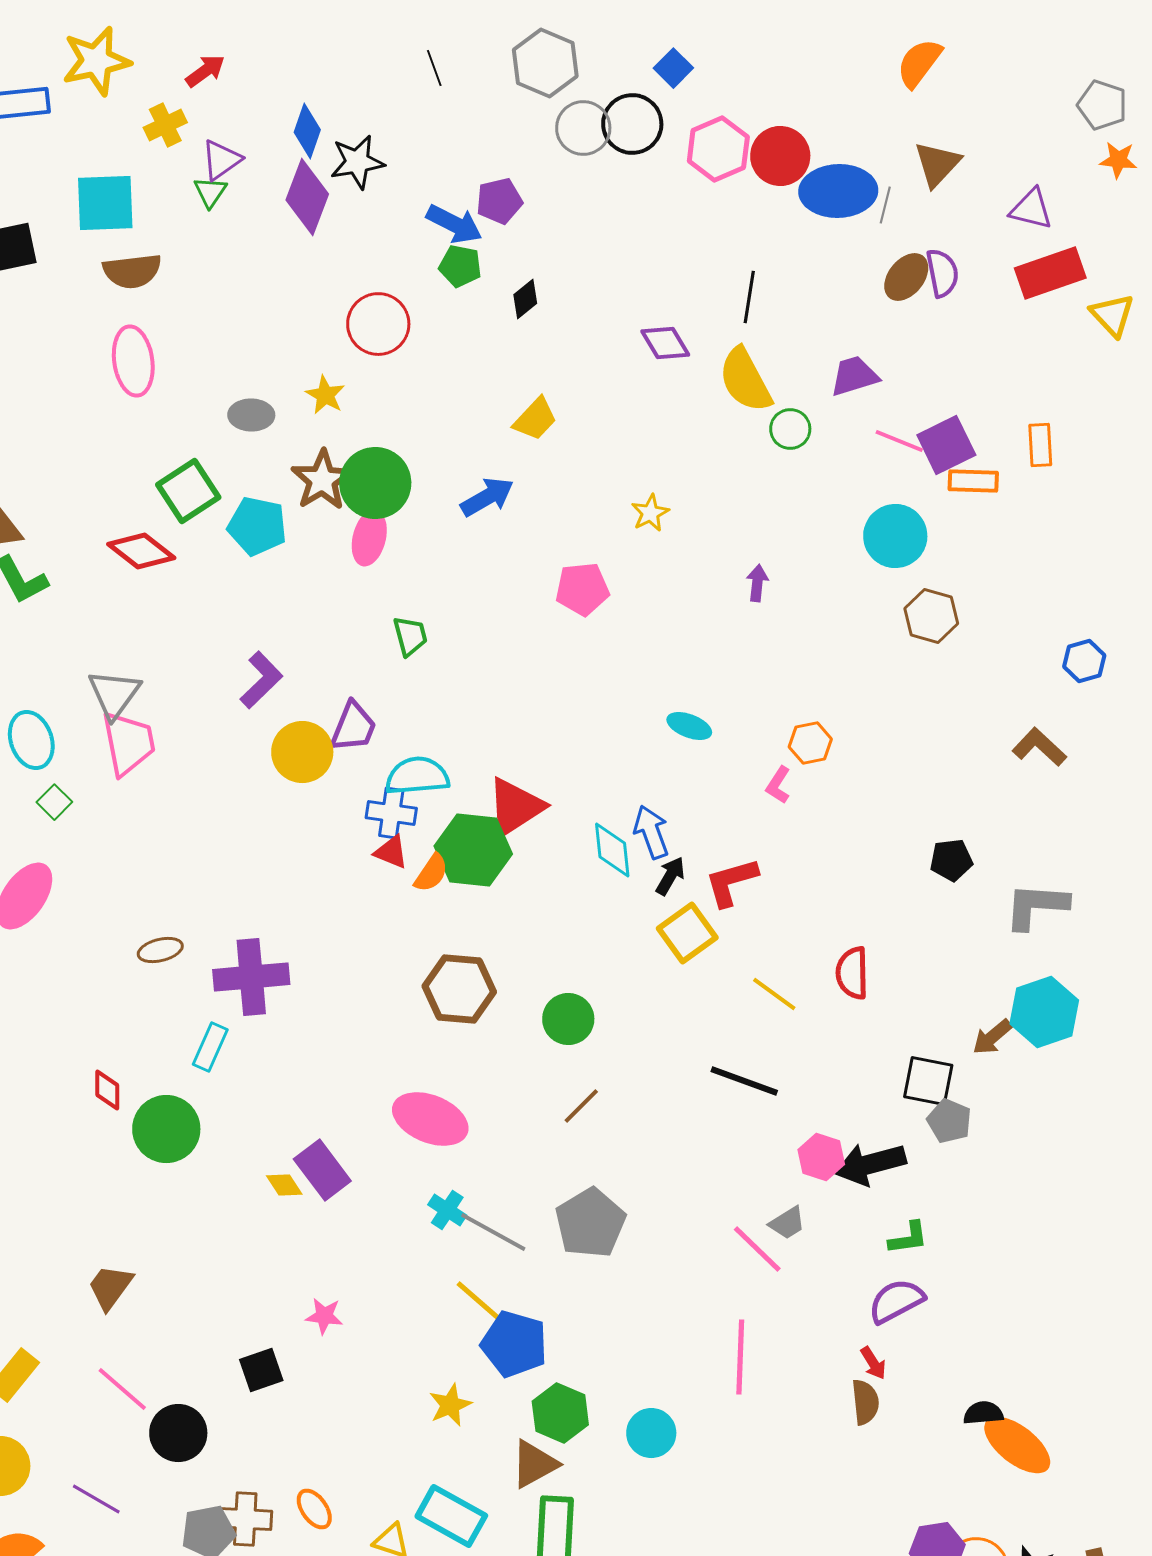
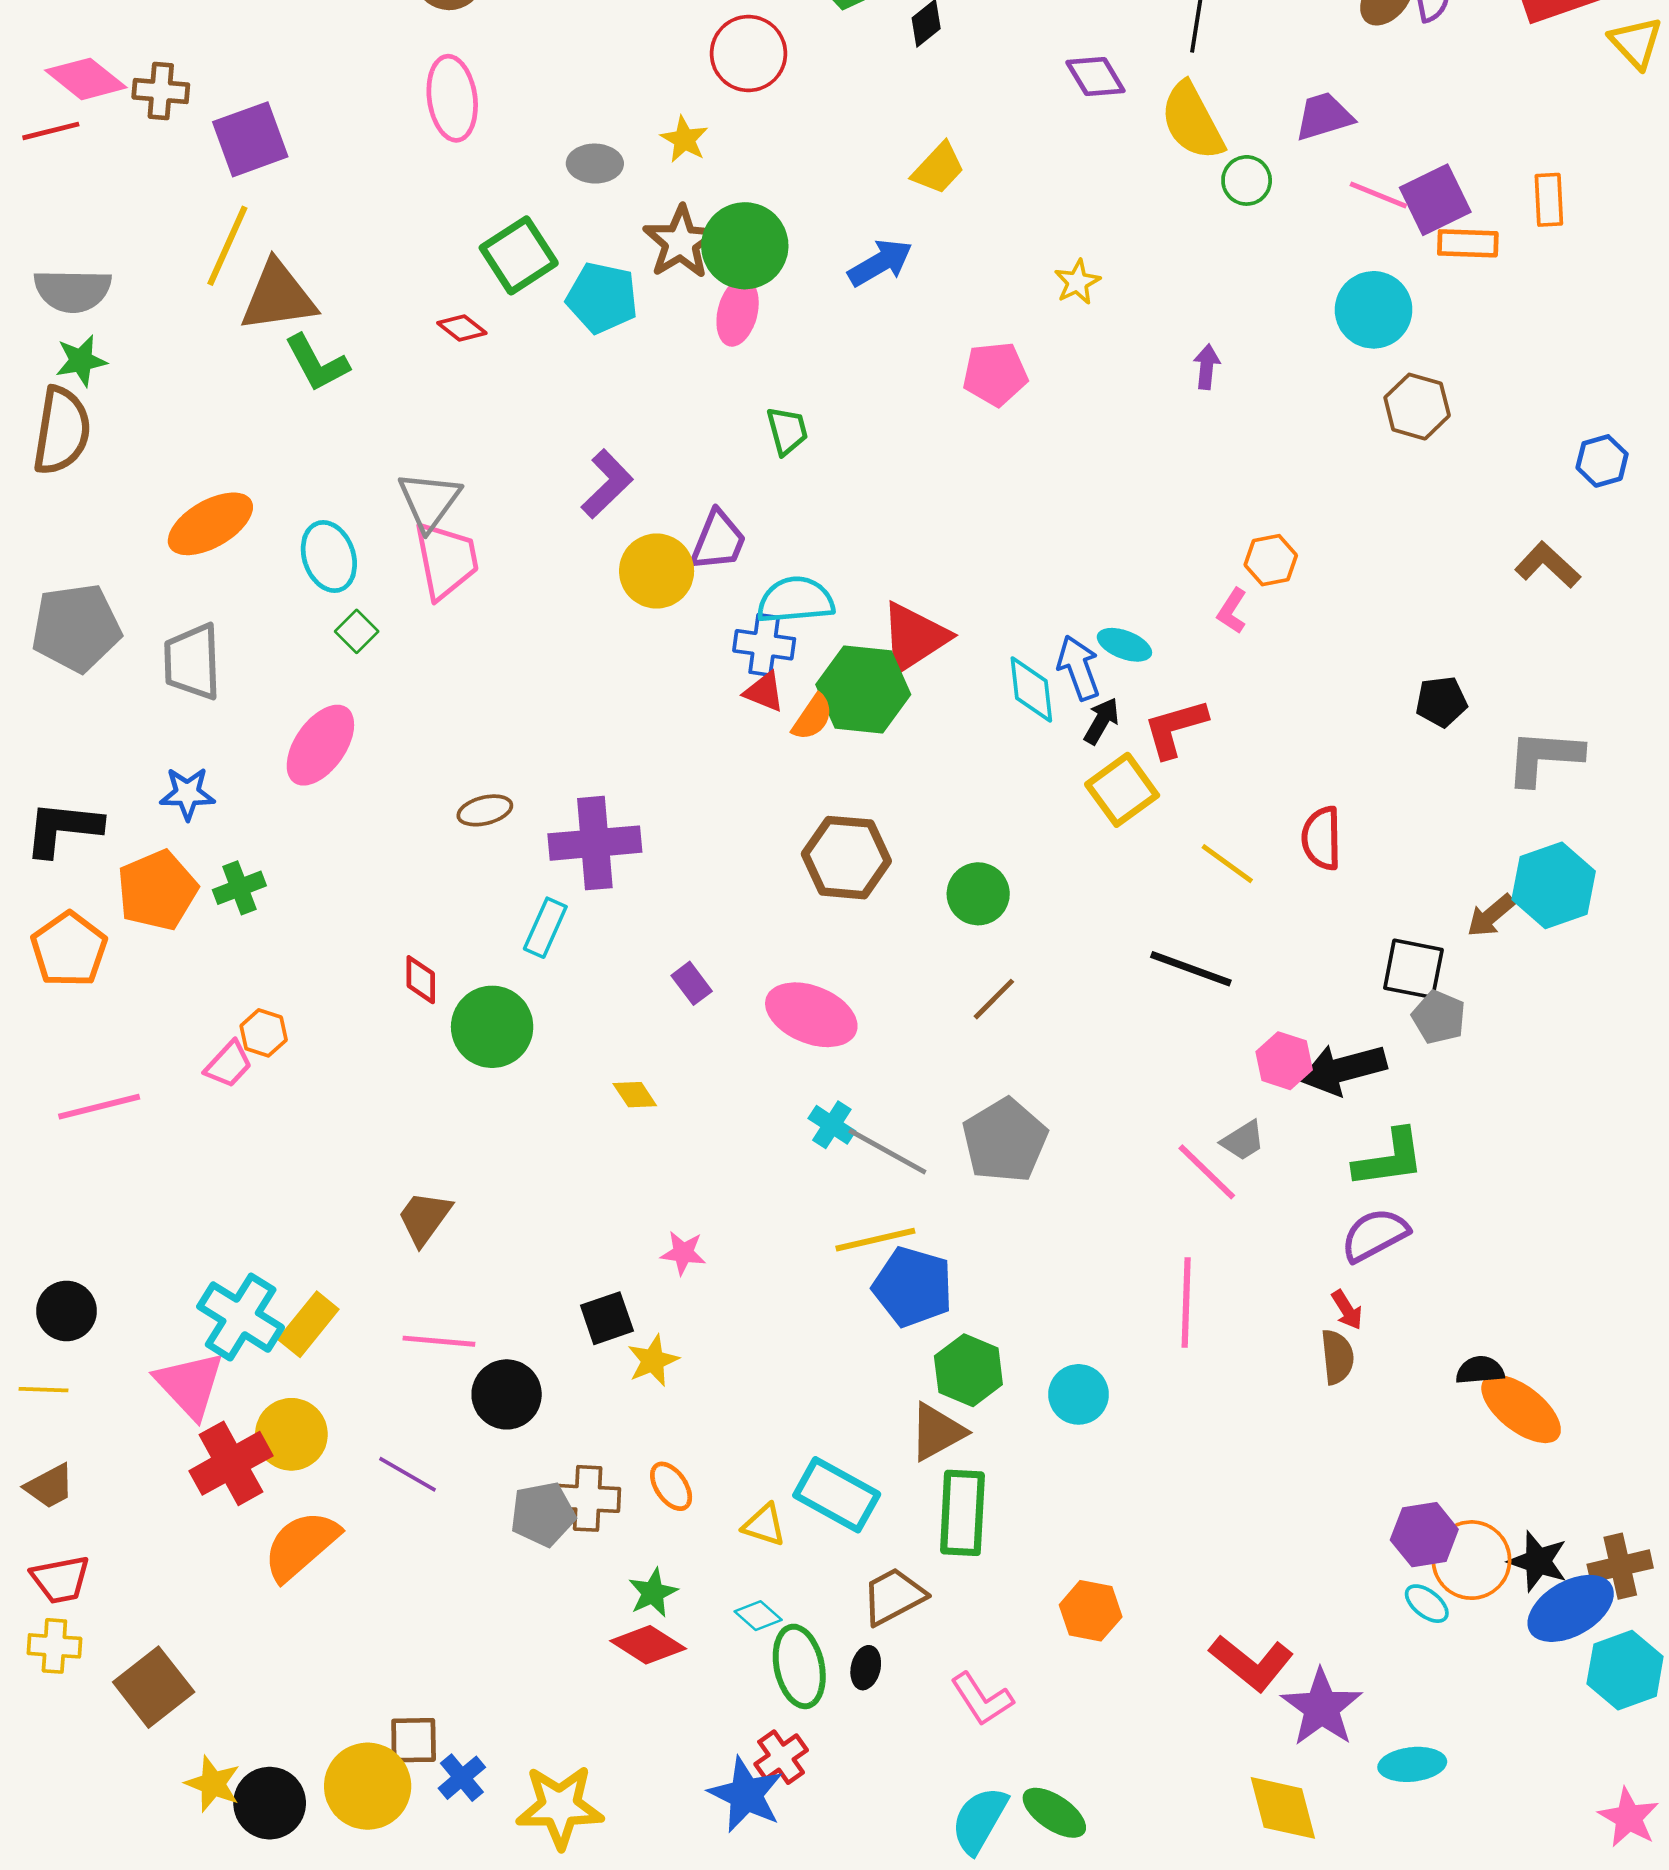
red diamond: (141, 551) -> (462, 328), size x0.6
cyan ellipse: (689, 726) -> (1124, 645), moved
purple rectangle: (322, 1170) -> (692, 983), moved, size x0.6
green L-shape: (908, 1238) -> (1389, 1159), size x1.5
yellow line: (483, 1305) -> (875, 1240), turned -54
pink line: (122, 1389) -> (439, 1341), turned -36
yellow star: (450, 1405) -> (653, 1361), moved

